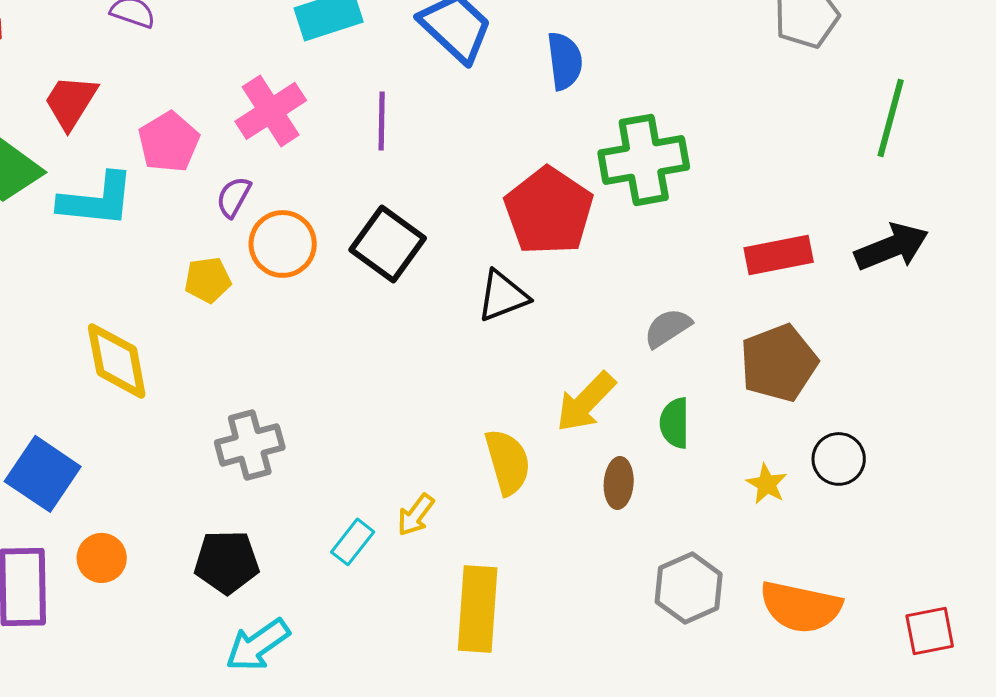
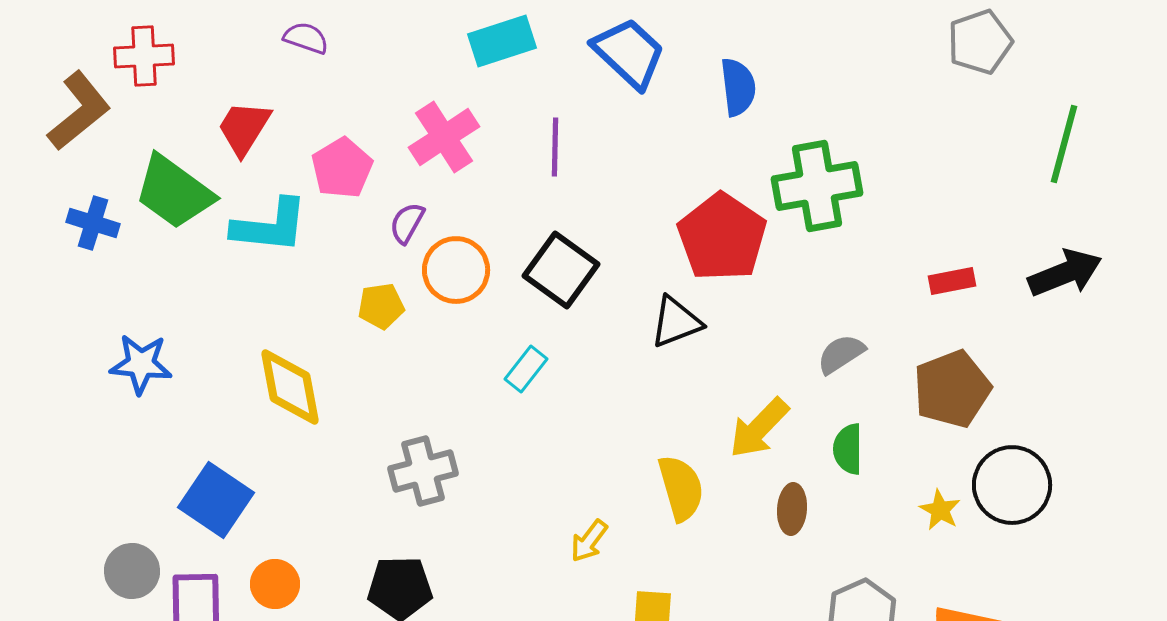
red rectangle: (779, 255) -> (952, 281), size x0.7
black circle: (839, 459) -> (1012, 485), size x1.5
cyan rectangle: (353, 542) -> (526, 369), moved

